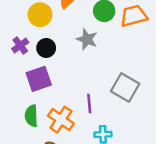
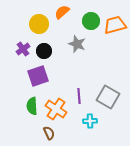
gray square: (125, 87) -> (108, 97), moved

